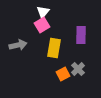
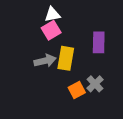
white triangle: (43, 12) -> (52, 14), turned 40
gray arrow: (18, 45) -> (45, 61), moved

